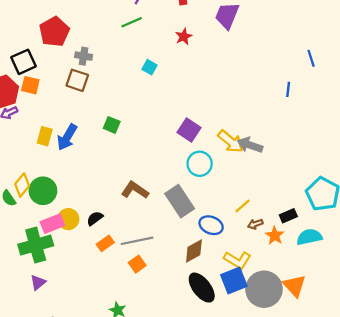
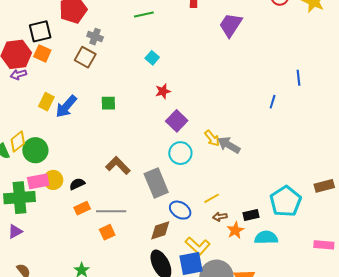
red star: (184, 36) -> (163, 91), moved
green square: (112, 125) -> (108, 103), turned -35
yellow arrow: (231, 141) -> (212, 138), size x0.7

